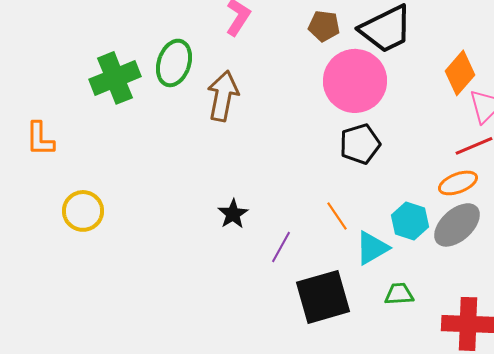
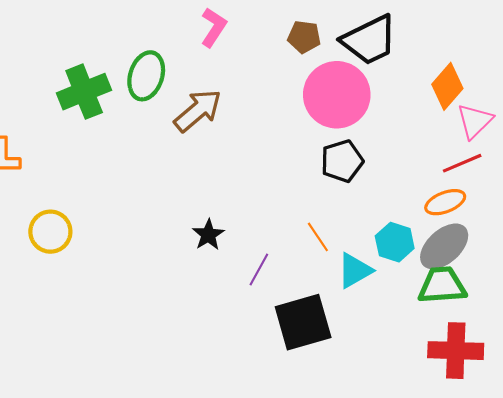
brown arrow: (223, 96) -> (198, 111), turned 39
green trapezoid: (399, 294) -> (442, 285), moved, size x1.6

